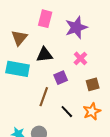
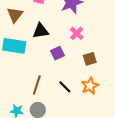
brown line: (44, 97) -> (37, 85), moved

